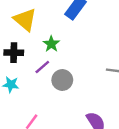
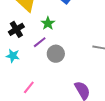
black cross: (14, 53) -> (16, 29), turned -35

